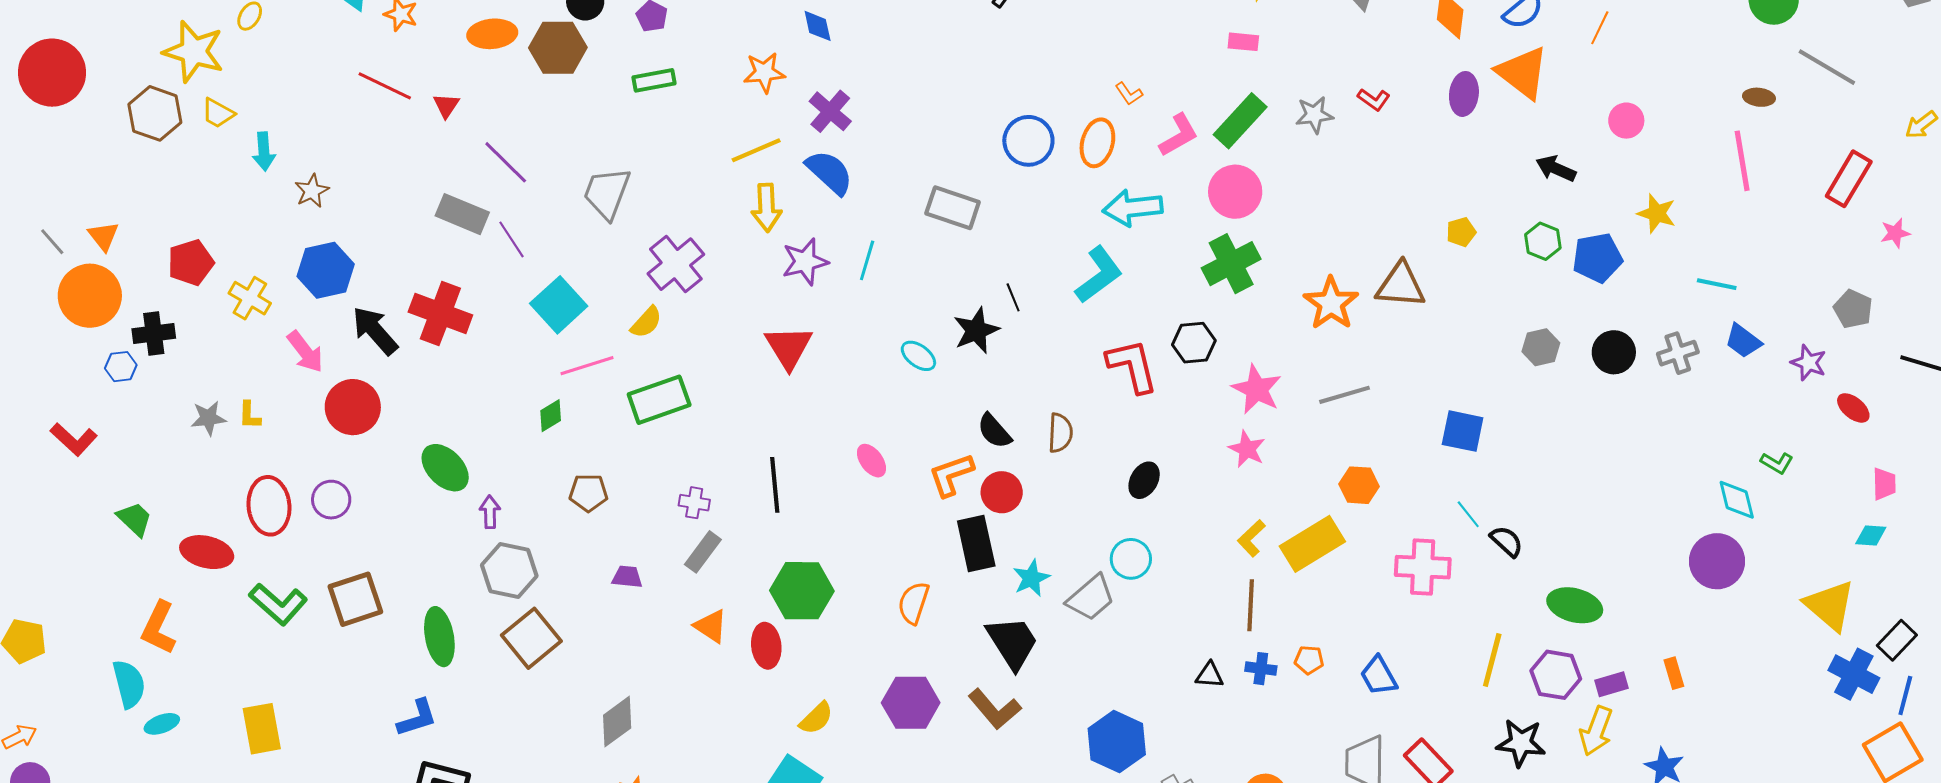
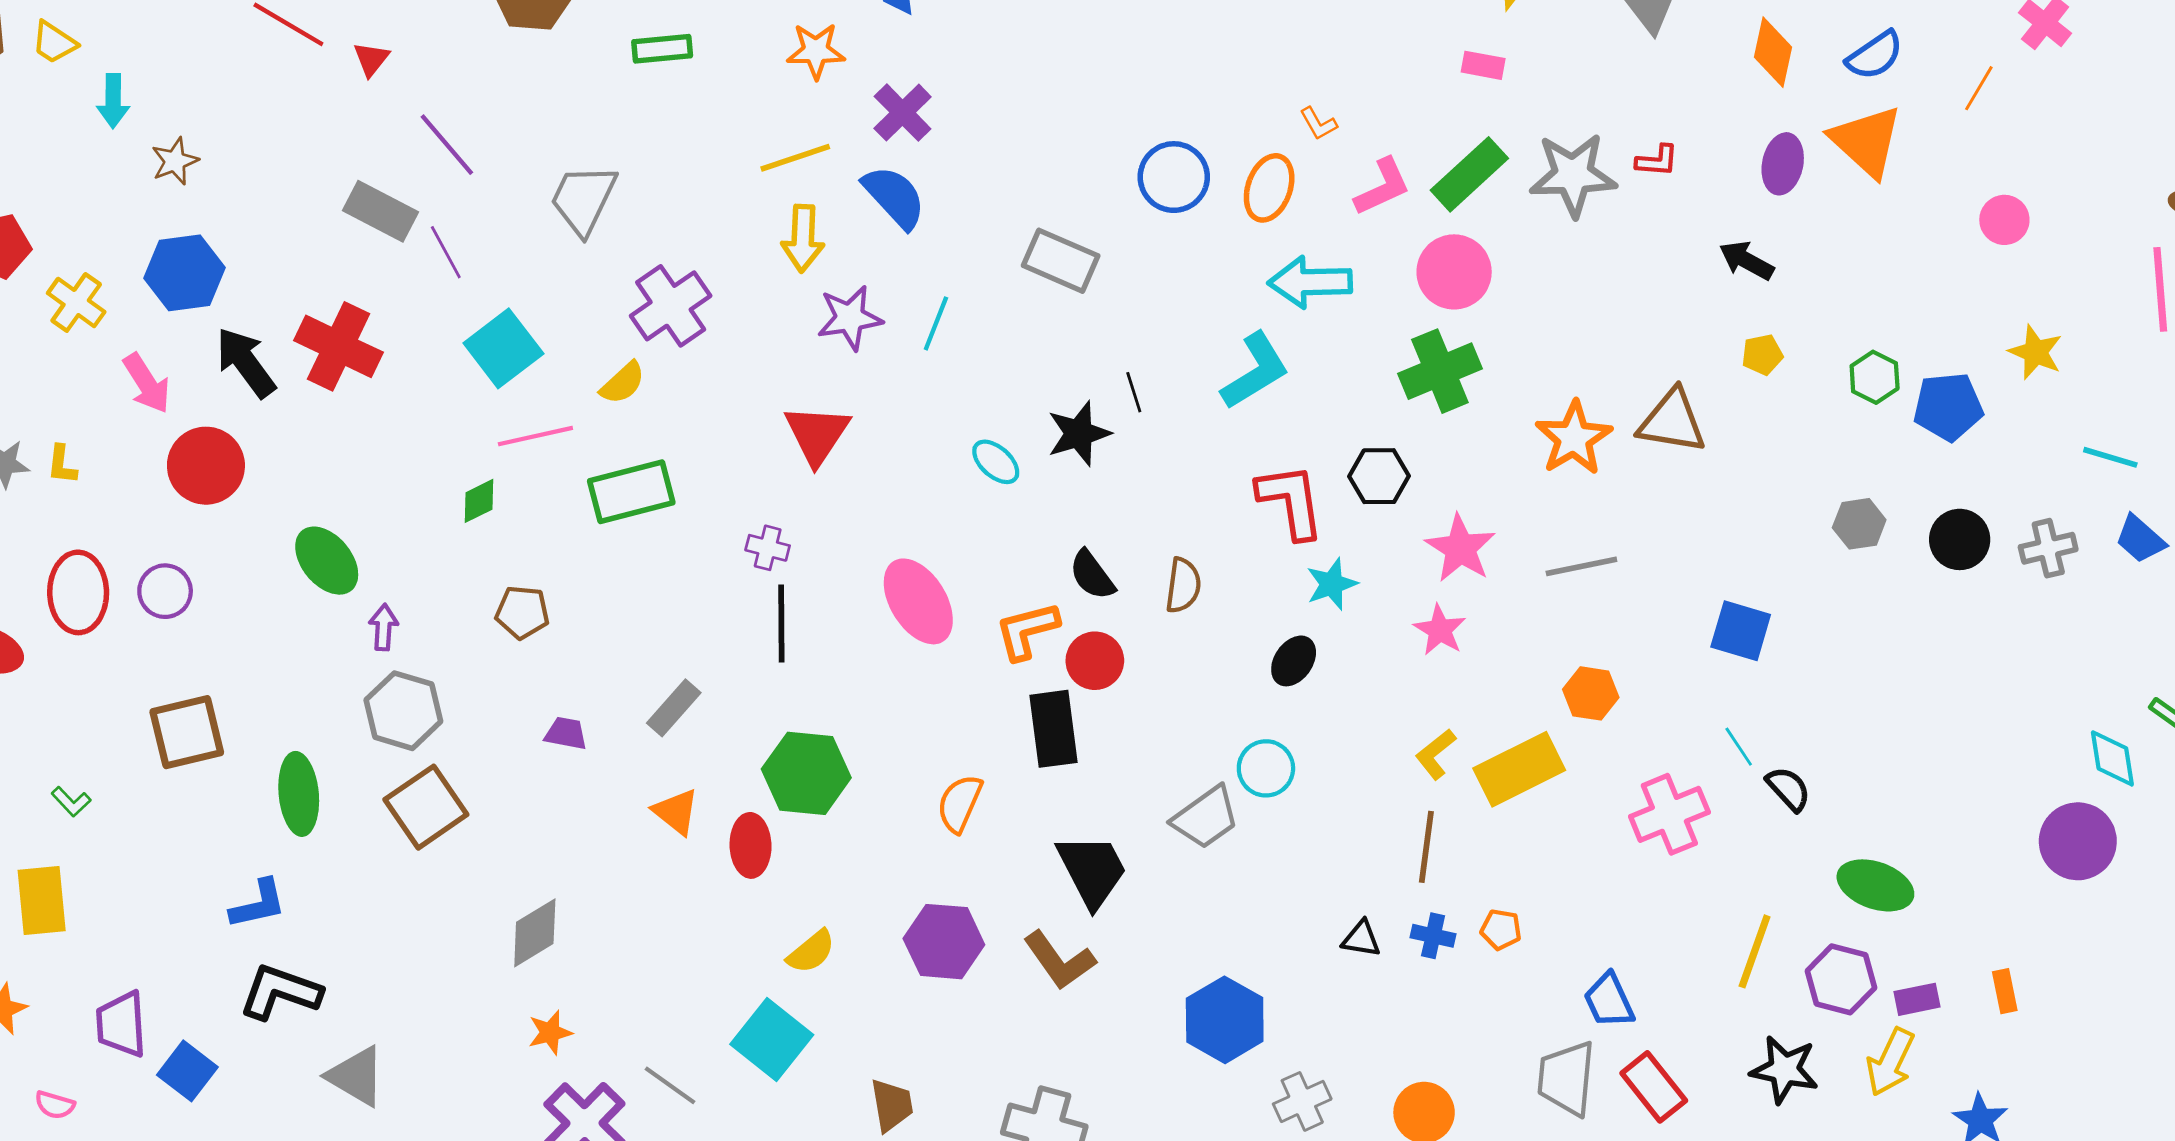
red L-shape: (1374, 99) -> (1657, 161), turned -36
gray star: (1314, 115) -> (1573, 175), size x1.6
black arrow: (1556, 169) -> (1746, 260), moved
pink ellipse: (871, 461) -> (918, 601), size x1.8
purple cross: (694, 503) -> (768, 548), moved
pink cross: (1423, 567) -> (1669, 814), turned -30
cyan star: (1031, 578) -> (1332, 584), moved
green L-shape: (278, 604) -> (71, 802), moved, size x0.5
blue trapezoid: (1379, 676) -> (1609, 1001), moved

